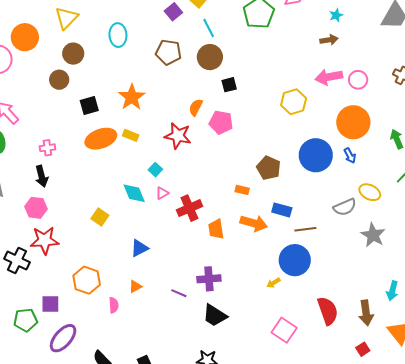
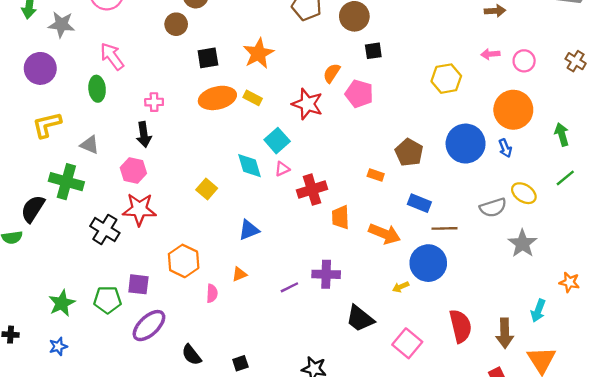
pink arrow: (329, 77) -> (490, 54), size x0.6
cyan square: (155, 170) -> (277, 141), size x1.5
orange arrow: (254, 223) -> (385, 234), moved
purple line: (179, 293) -> (289, 287), turned -56
black trapezoid: (215, 315) -> (360, 319), moved

